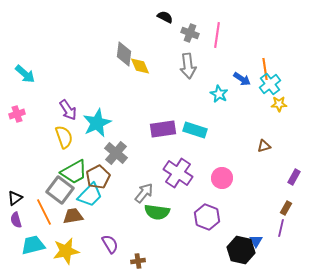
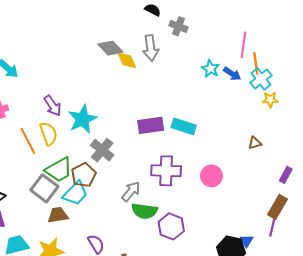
pink line: (217, 35) -> (243, 45), moved
gray diamond: (124, 54) -> (110, 48), turned -50
gray arrow: (188, 66) -> (151, 48), moved
cyan star: (219, 94) -> (210, 69), moved
purple cross: (178, 173) -> (166, 171), turned -32
brown rectangle: (286, 208) -> (277, 207), size x1.6
orange line: (44, 212) -> (28, 141), moved
purple hexagon: (207, 217) -> (171, 226), moved

